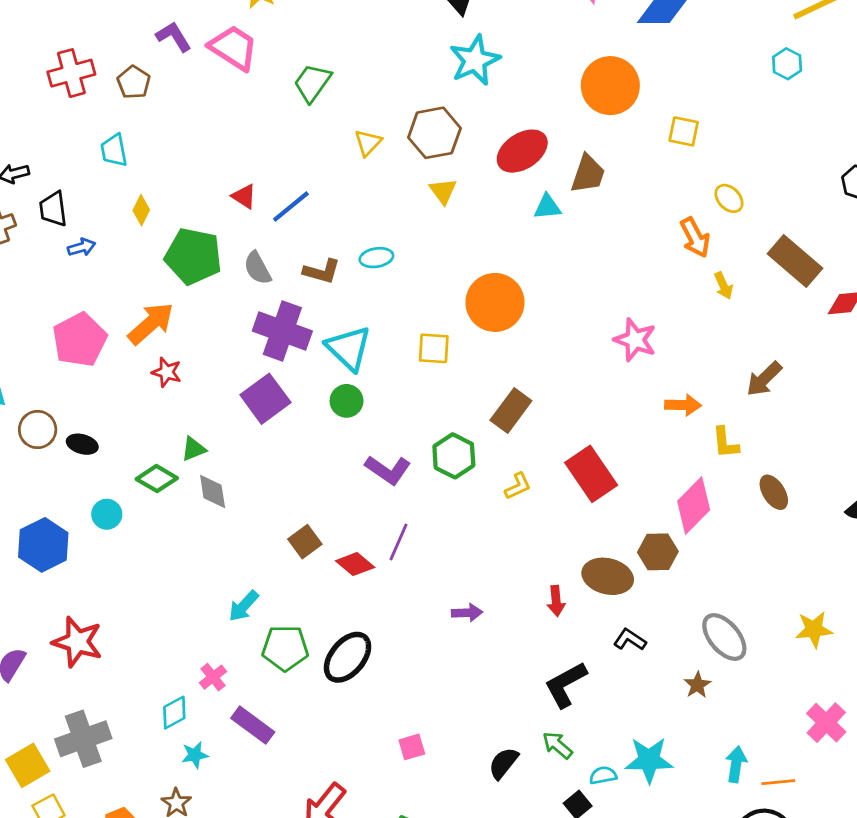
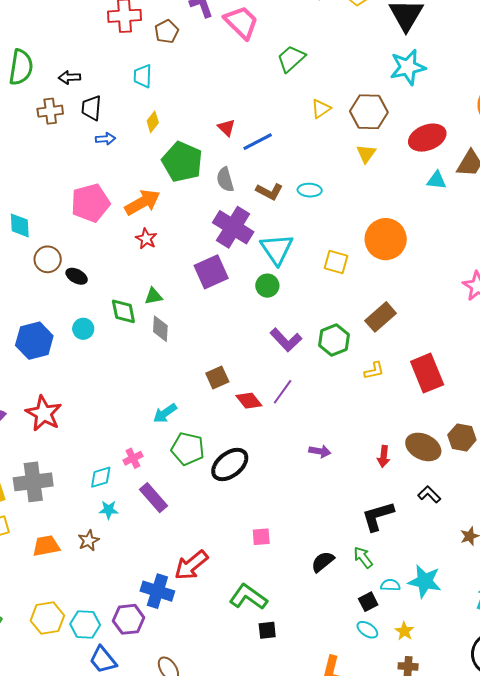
green diamond: (157, 479) -> (123, 311), turned 36

